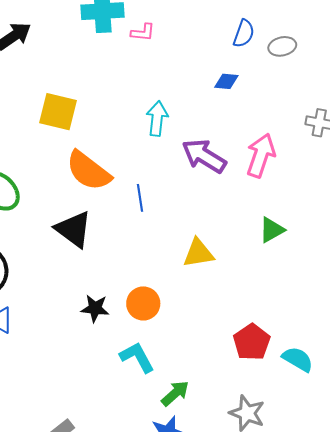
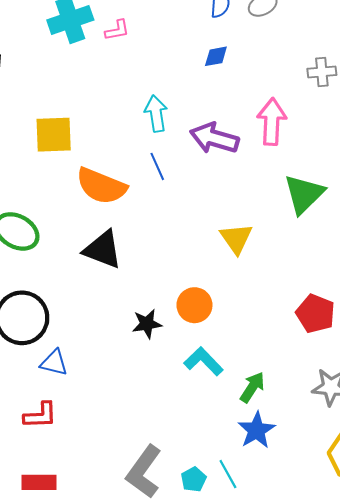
blue line: (140, 198) -> (157, 166), moved
green triangle: (272, 230) -> (304, 194), size x1.5
yellow triangle: (198, 253) -> (236, 238), turned -40

